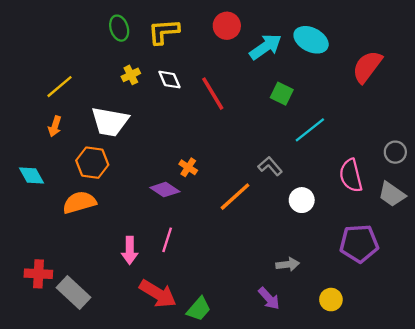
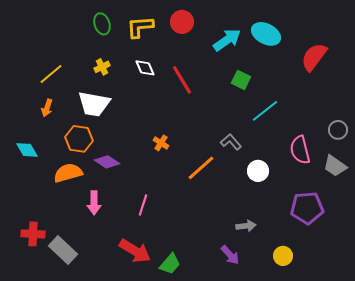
red circle: (227, 26) -> (182, 22), moved
yellow cross: (131, 75) -> (102, 67), moved
purple diamond: (165, 190) -> (107, 162), moved
pink arrow: (130, 250) -> (94, 203), moved

